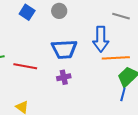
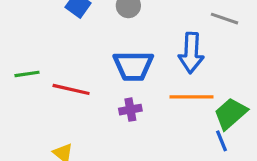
orange line: (116, 58) -> (191, 97), moved
blue line: (123, 94) -> (222, 141), turned -40

